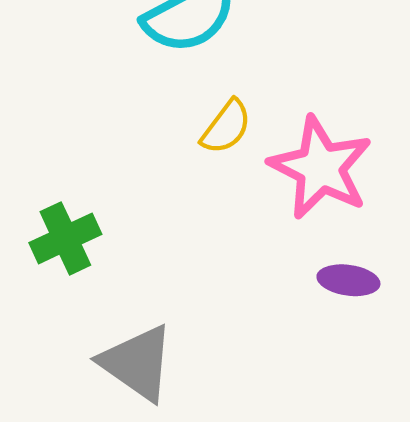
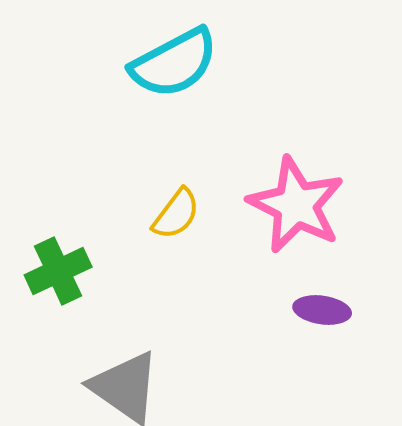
yellow semicircle: (226, 127) -> (176, 214), moved

